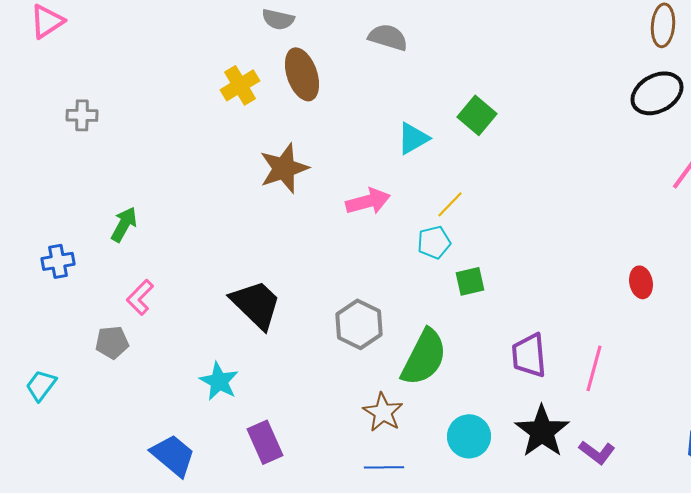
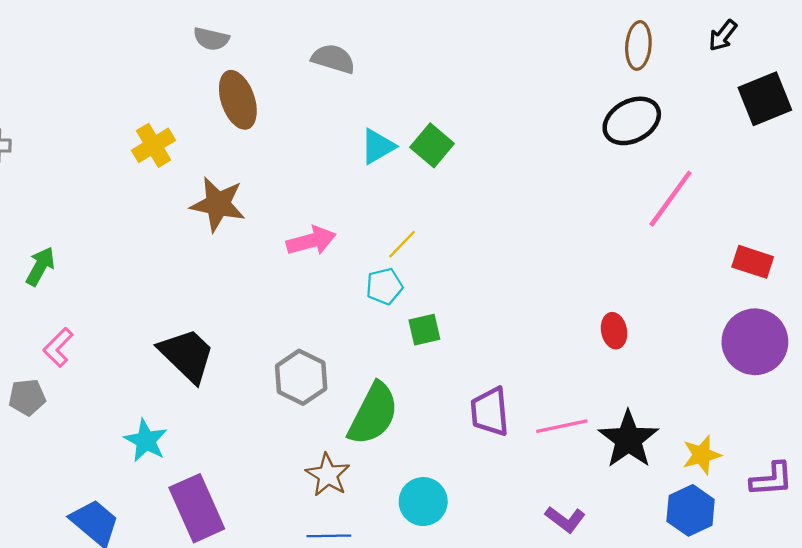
yellow cross: (240, 85) -> (154, 145), moved
cyan triangle: (413, 138) -> (378, 146), moved
brown star: (284, 168) -> (218, 204), turned 30
pink line: (594, 368) -> (562, 426), turned 63
black star: (542, 431) -> (628, 439), moved
purple rectangle: (265, 442) -> (197, 508), size x1.4

